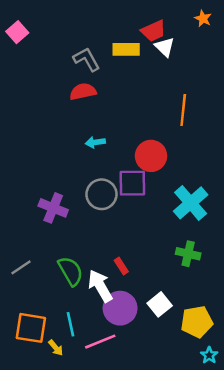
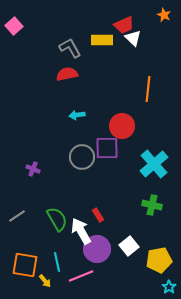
purple cross: (53, 208) -> (33, 169), moved, size x0.6

